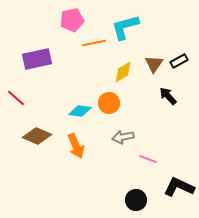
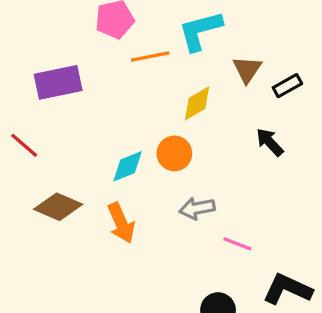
brown triangle: (154, 64) -> (247, 69), moved
cyan diamond: (80, 111) -> (128, 166), turned -30

